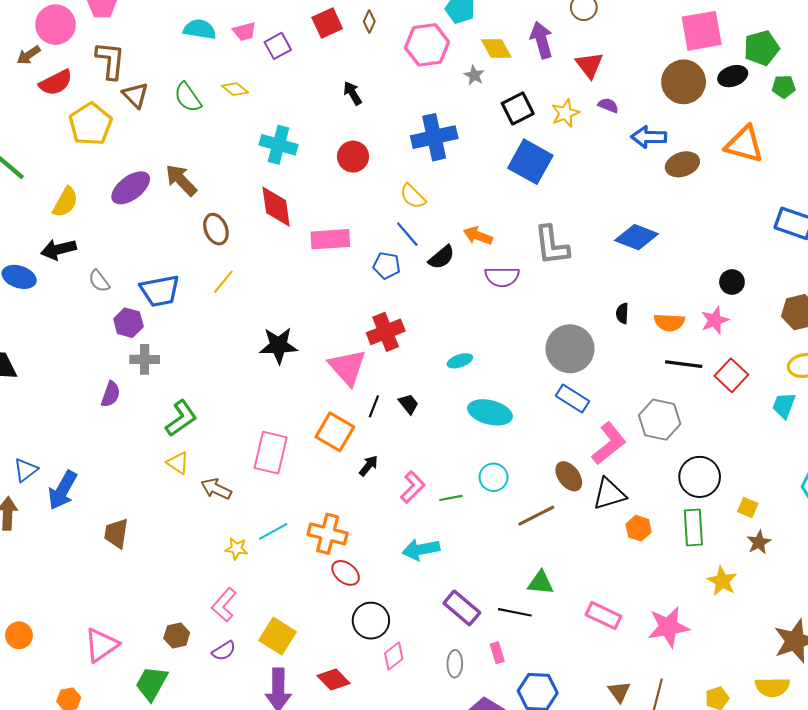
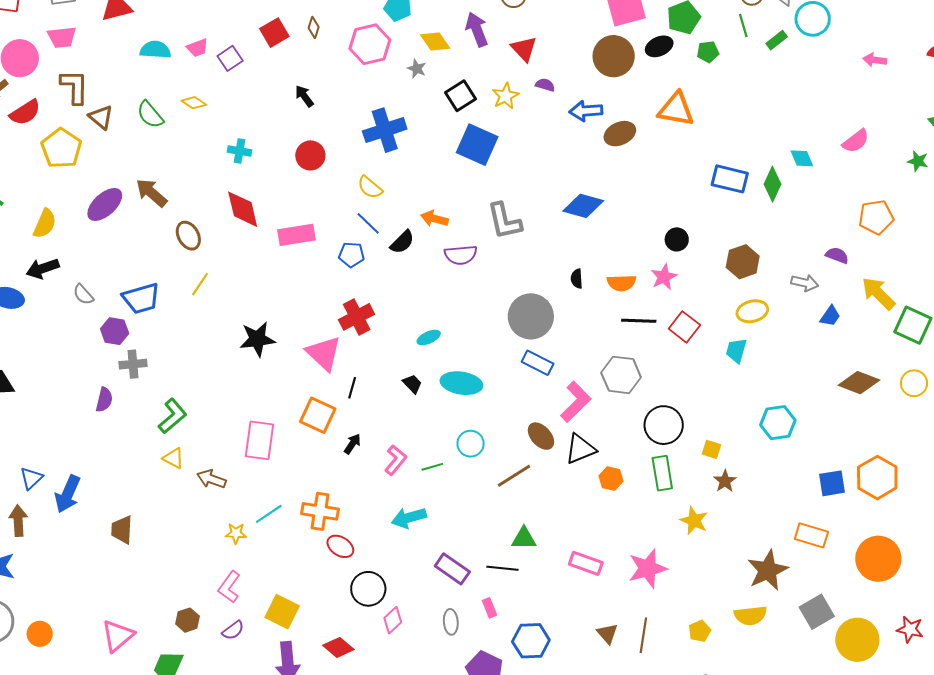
cyan cross: (279, 145) -> (240, 151), size x0.7
black trapezoid: (409, 404) -> (412, 384), moved

